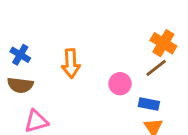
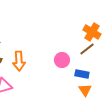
orange arrow: (71, 63) -> (19, 61), moved

